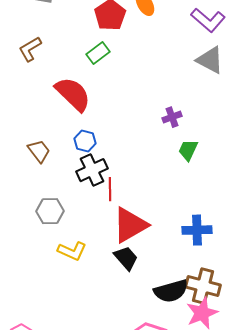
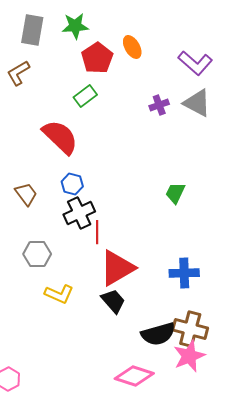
brown L-shape: (30, 49) -> (18, 73), moved
purple cross: (172, 117) -> (159, 105), moved

